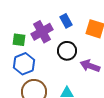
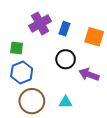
blue rectangle: (66, 21) -> (65, 29), turned 48
purple cross: (42, 32) -> (40, 23), moved

